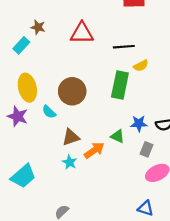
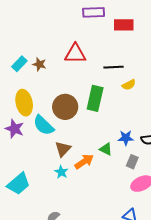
brown star: (38, 27) -> (39, 64), moved
green rectangle: (120, 85) -> (95, 98), moved
cyan semicircle: (49, 112) -> (44, 125), size x1.6
brown triangle: (71, 137) -> (63, 149), turned -30

